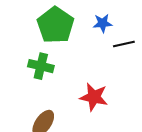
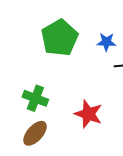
green cross: (41, 66) -> (35, 98), moved

